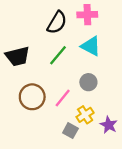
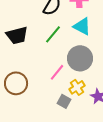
gray circle: (88, 82) -> (80, 58), size x1.6
brown circle: (32, 97) -> (16, 83), moved

